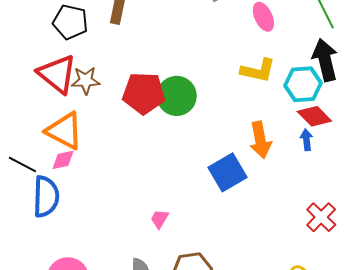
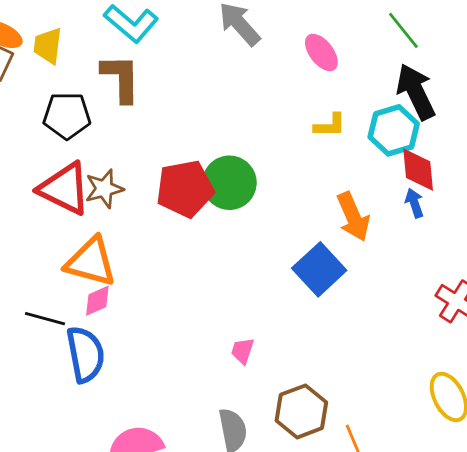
yellow L-shape: (258, 70) -> (330, 125), size x0.7
red diamond: (314, 116) -> (418, 170), turned 52

